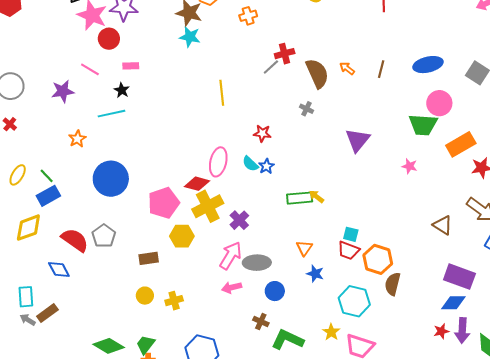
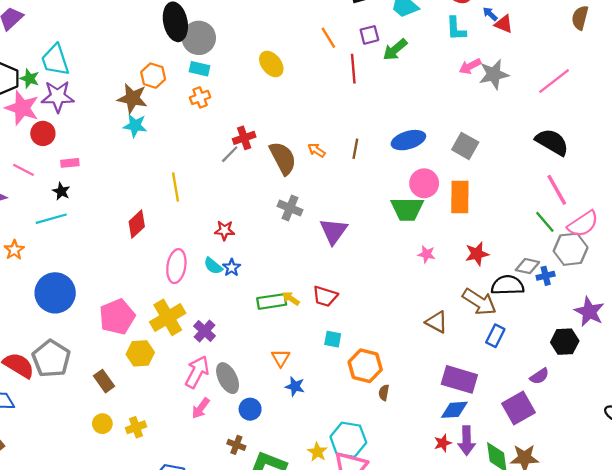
gray cross: (306, 109) -> (290, 208), moved, size x1.5
orange rectangle: (461, 144) -> (460, 197), moved, turned -56
pink star: (410, 166) -> (426, 254), moved
red diamond: (197, 184) -> (137, 224), moved, turned -55
gray pentagon: (104, 236) -> (51, 359), size x1.4
red trapezoid: (348, 250) -> (325, 296), moved
brown rectangle: (149, 258) -> (104, 381), turned 66
gray ellipse: (257, 263) -> (228, 378), turned 68
brown semicircle: (393, 284) -> (384, 393), size x0.6
pink arrow: (232, 288) -> (201, 408), turned -36
cyan hexagon: (354, 301) -> (348, 440), moved

